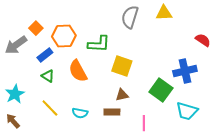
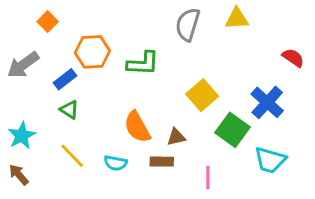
orange square: (36, 28) -> (48, 22), moved
yellow square: (122, 66) -> (202, 95), moved, turned 30
orange semicircle: (78, 71) -> (137, 127), moved
blue cross: (185, 71) -> (267, 102), turned -35

